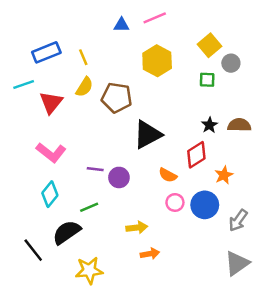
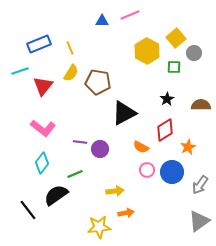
yellow hexagon: (157, 61) -> (147, 51), moved
black star: (210, 125) -> (167, 99), moved
yellow star: (89, 270) -> (99, 227), moved

